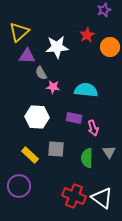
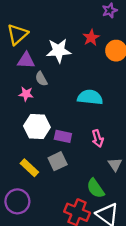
pink star: (53, 87) -> (26, 94), moved
purple rectangle: (74, 118) -> (63, 136), moved
gray square: (56, 149) -> (58, 161), turned -30
green semicircle: (87, 158) -> (95, 188), moved, turned -36

